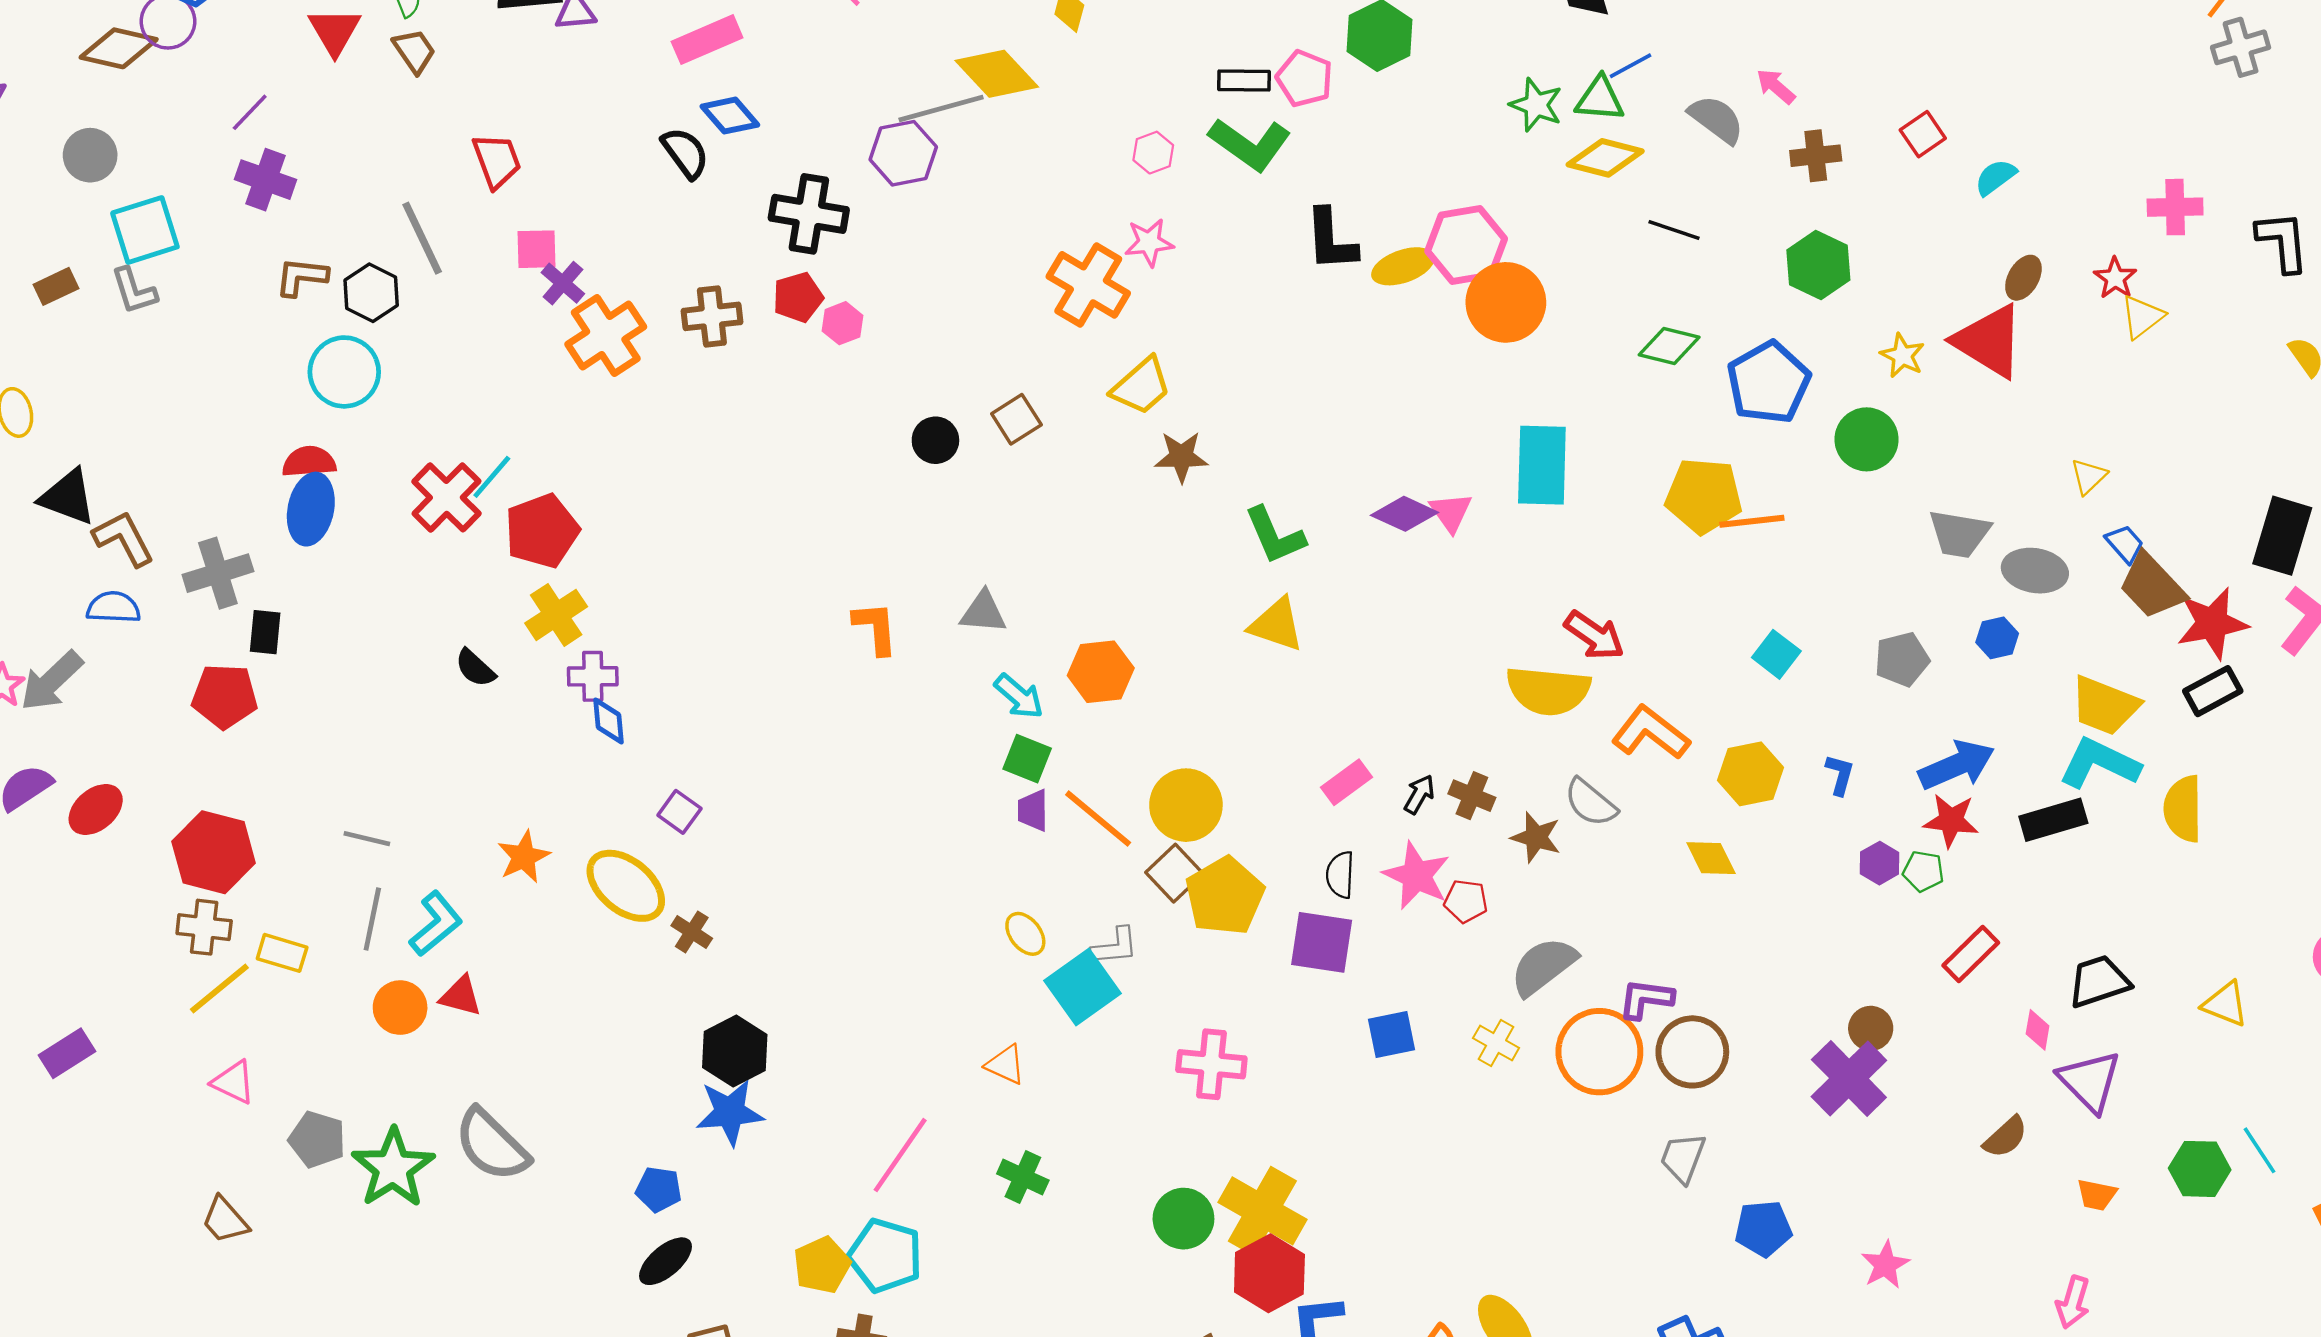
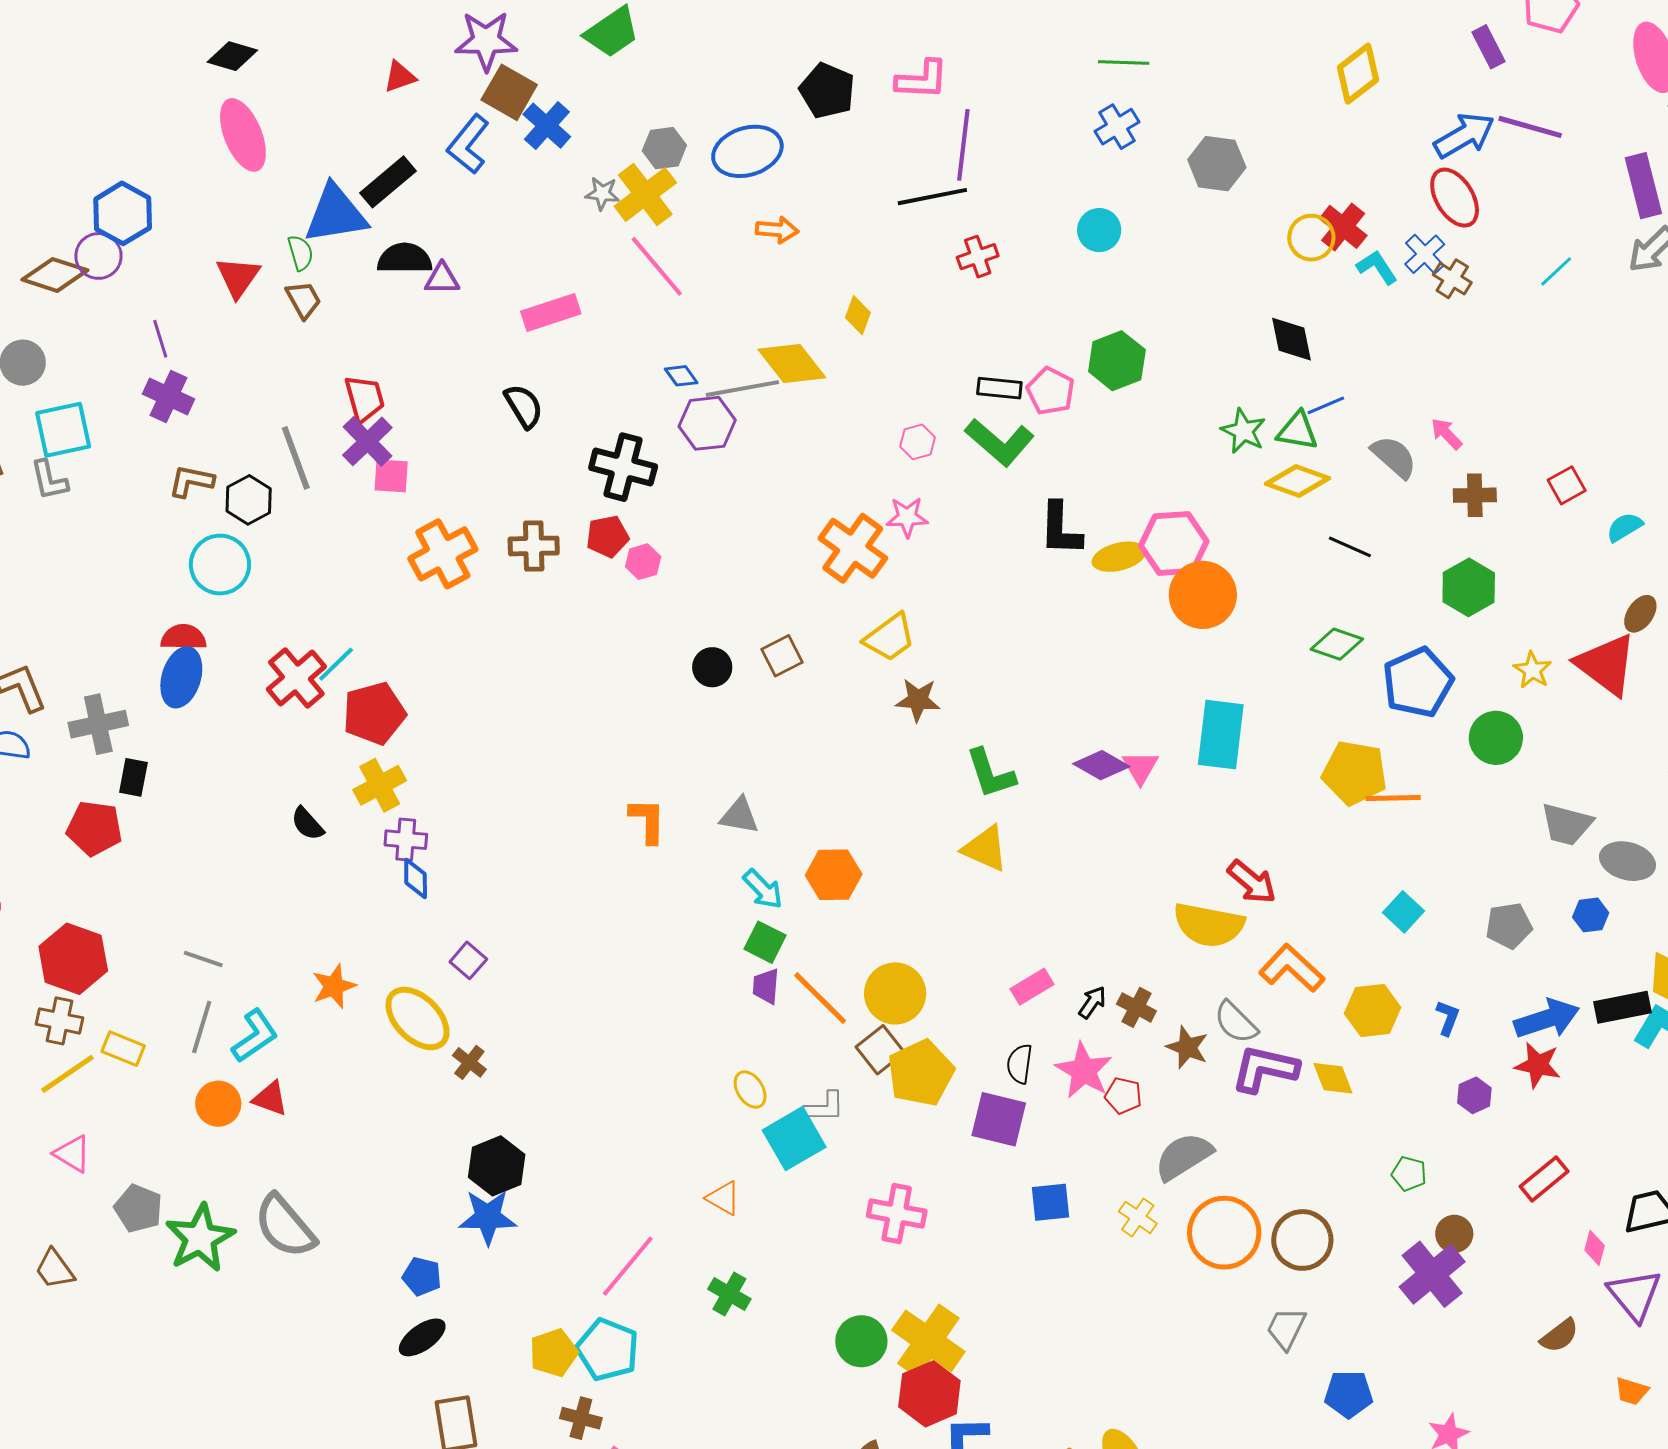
purple line: (250, 112) -> (160, 339), turned -66
blue diamond: (730, 116) -> (681, 376), moved, size x0.7
purple cross: (563, 283) -> (367, 441), moved, size x1.4
black rectangle: (2053, 820) -> (1623, 1007), moved
green pentagon: (1923, 871) -> (1409, 1174), moved
purple L-shape: (1646, 999) -> (1265, 1069), moved, size x1.4

